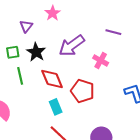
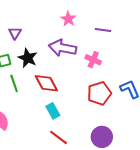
pink star: (53, 13) -> (68, 19), moved
purple arrow: (72, 46) -> (63, 48), turned 52
red pentagon: (83, 91) -> (99, 93), moved, turned -30

